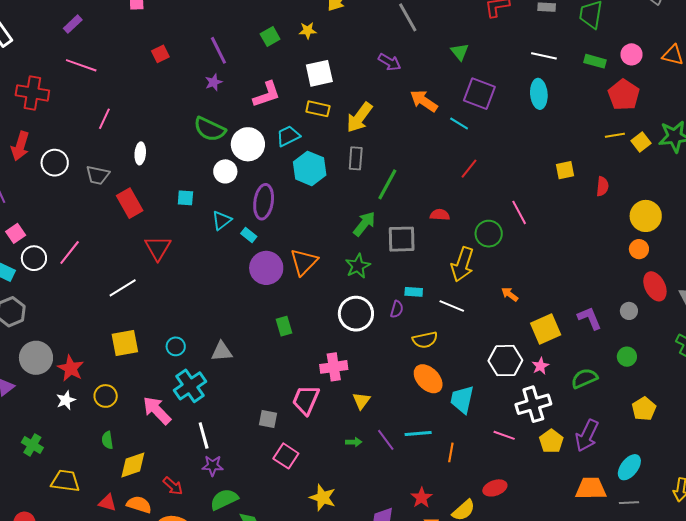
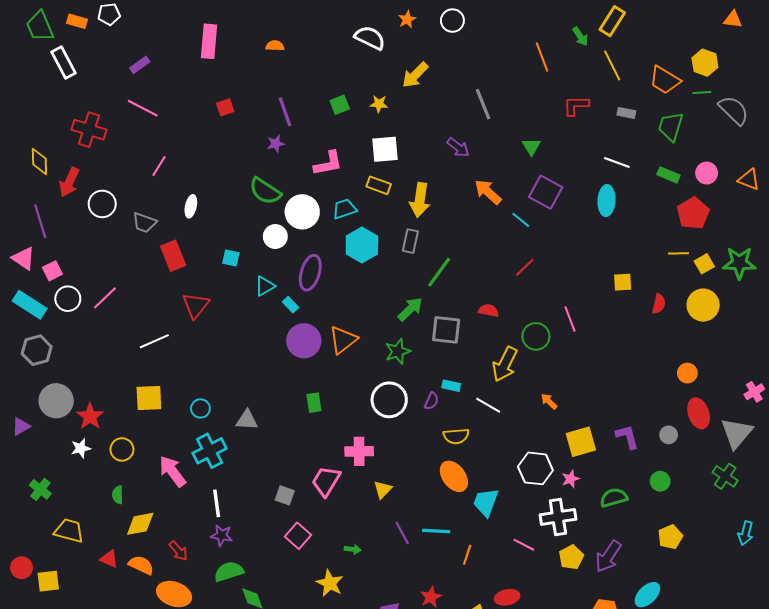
yellow arrow: (359, 117) -> (420, 200), turned -36
yellow circle: (646, 216) -> (703, 305), moved
green arrow: (354, 442) -> (353, 549), moved

